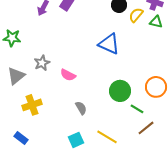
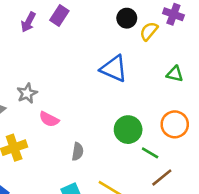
green triangle: (156, 22) -> (175, 74), moved
pink semicircle: (68, 75) -> (49, 119), moved
gray semicircle: (81, 108) -> (78, 152), turned 40

